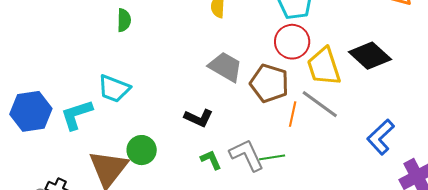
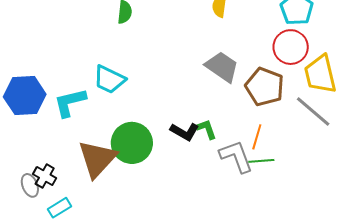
orange line: (293, 114) -> (257, 137), moved
black L-shape: (199, 118) -> (185, 132), moved
green circle: (142, 150) -> (132, 143), size x1.4
green L-shape: (211, 160) -> (207, 129), moved

